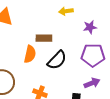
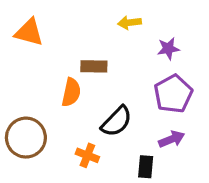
purple pentagon: (93, 55) -> (173, 94), turned -30
black semicircle: (57, 60) -> (117, 121), moved

